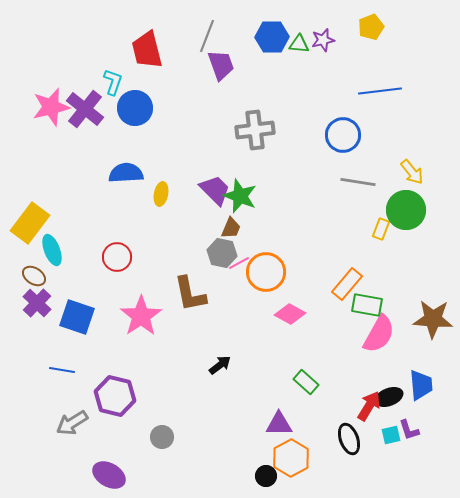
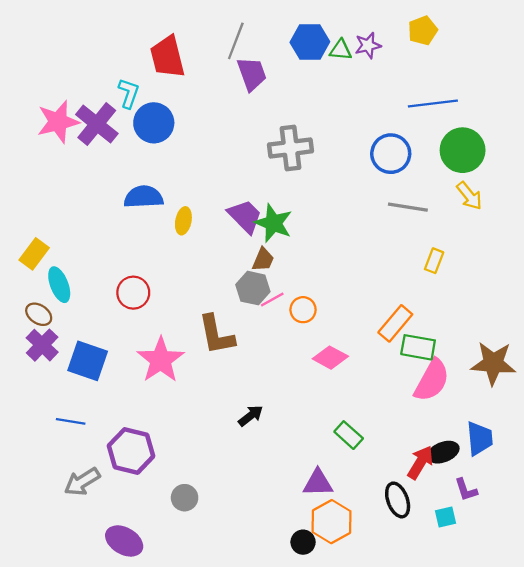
green circle: (406, 210) -> (463, 150), moved
yellow rectangle: (30, 223) -> (34, 254), size x0.7
orange circle: (266, 272) -> (303, 310), size x0.6
cyan square: (391, 435) -> (445, 517), moved

